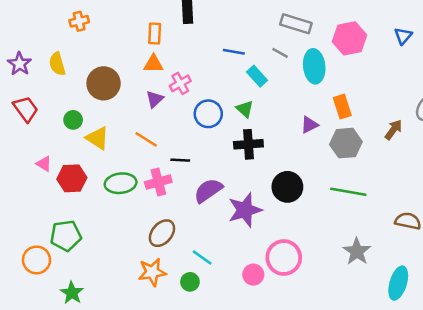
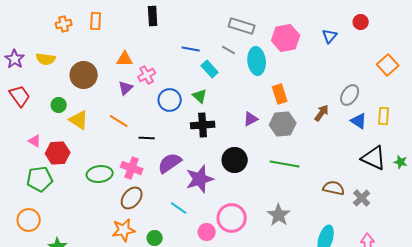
orange rectangle: (155, 33) -> (96, 21), moved
yellow semicircle: (57, 64) -> (46, 59), turned -66
purple triangle: (309, 125) -> (251, 119), moved
pink cross: (158, 182) -> (132, 168), moved, turned 35
green ellipse: (121, 183) -> (100, 174), moved
green pentagon: (66, 236) -> (40, 179), moved
gray star: (357, 251) -> (279, 215), moved
cyan line: (202, 258) -> (179, 208), moved

